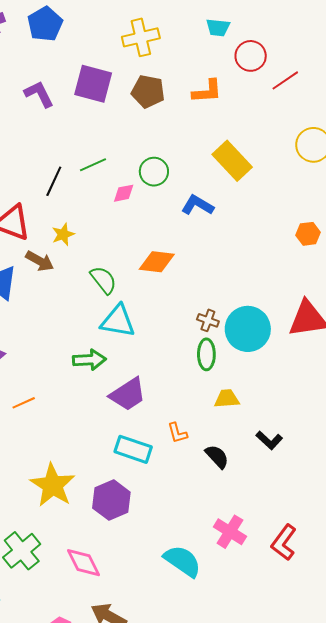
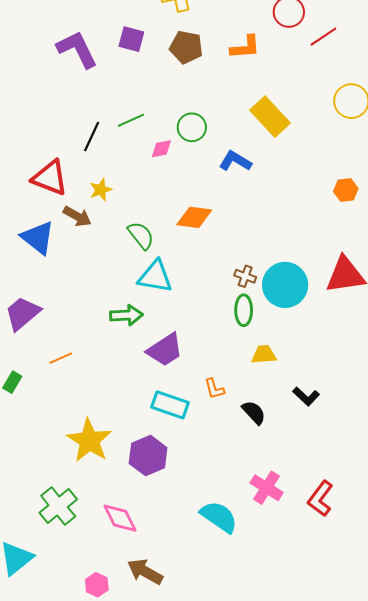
purple square: (93, 84) -> (131, 39), size x0.7
purple L-shape: (39, 94) -> (77, 49), size x1.4

